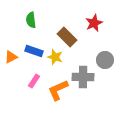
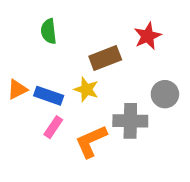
brown rectangle: (67, 37) -> (105, 58), turned -66
blue rectangle: (34, 51) -> (49, 96), moved

